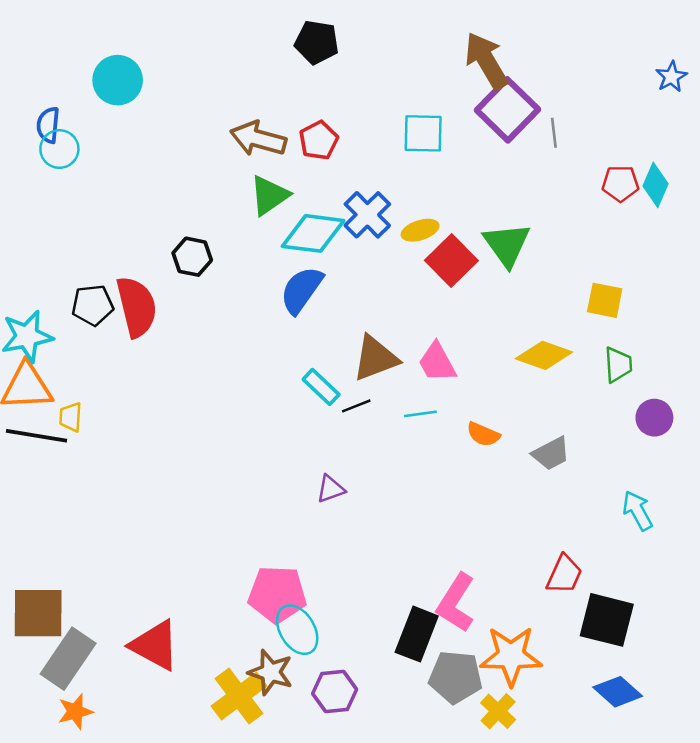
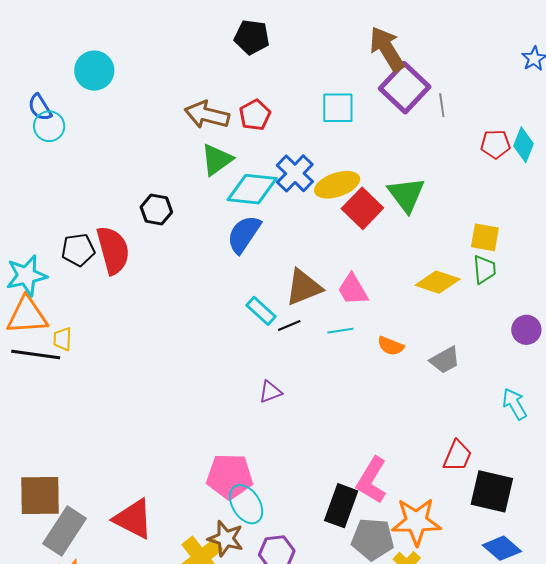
blue semicircle: (48, 125) -> (40, 107), turned -36
yellow ellipse: (420, 230) -> (337, 185), size x1.5
green trapezoid: (618, 365) -> (484, 269), moved

